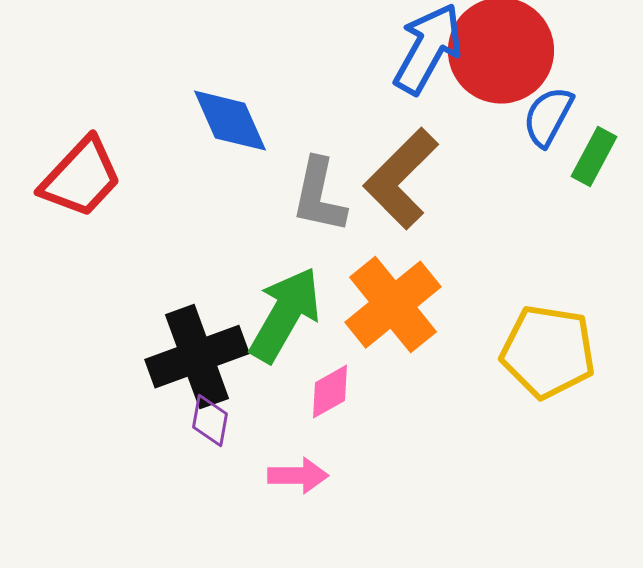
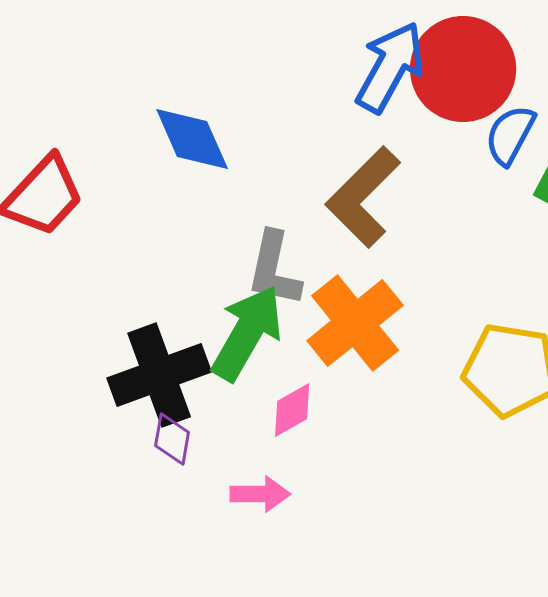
gray L-shape: (319, 196) -> (274, 269), moved

